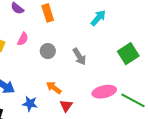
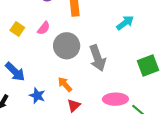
gray circle: (48, 51) -> (67, 46), size x1.6
gray arrow: (79, 57) -> (98, 58), size x1.4

